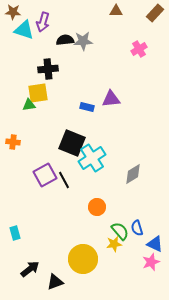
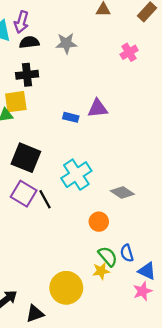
black semicircle: (65, 40) -> (29, 42), moved
black square: (72, 143) -> (26, 158), moved
gray diamond: (133, 174) -> (122, 192), turned 65
purple square: (45, 175) -> (24, 194), turned -30
orange circle: (97, 207) -> (99, 222), moved

